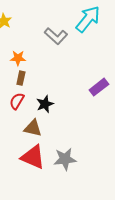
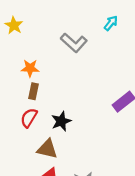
cyan arrow: (88, 19) -> (111, 23), size x0.5

